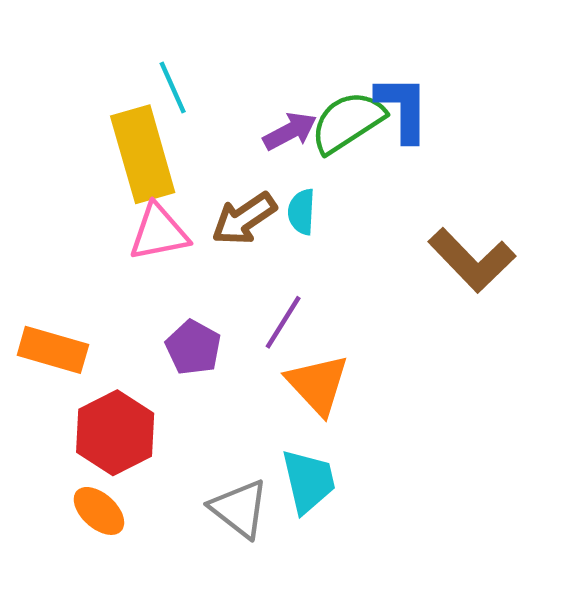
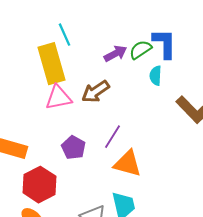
green semicircle: (348, 122) -> (140, 50), size x0.7
cyan semicircle: (302, 212) -> (155, 76), moved
orange triangle: (318, 384) -> (127, 164), turned -32

